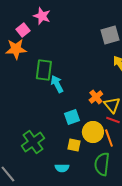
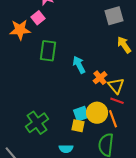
pink square: (23, 30) -> (38, 18), moved
cyan arrow: (57, 84) -> (79, 65), moved
cyan square: (72, 117) -> (81, 114), moved

